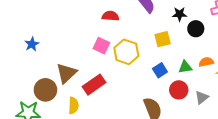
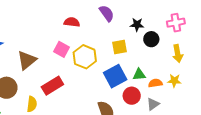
orange semicircle: (206, 62) -> (155, 83), moved
blue square: (160, 70) -> (115, 76), size x1.6
brown triangle: (66, 73) -> (27, 60), moved

